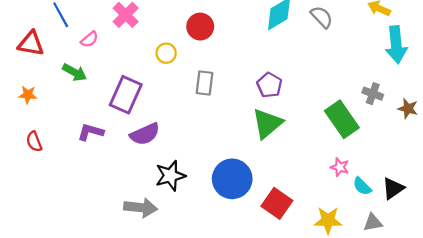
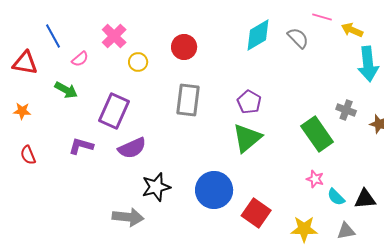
yellow circle: (166, 53) -> (138, 62), moved
gray rectangle: (204, 83) -> (188, 100), size x1.4
black triangle: (393, 188) -> (365, 199), turned 30

